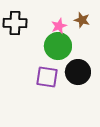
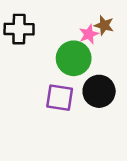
pink star: (59, 26) -> (89, 34), moved

